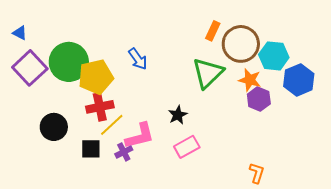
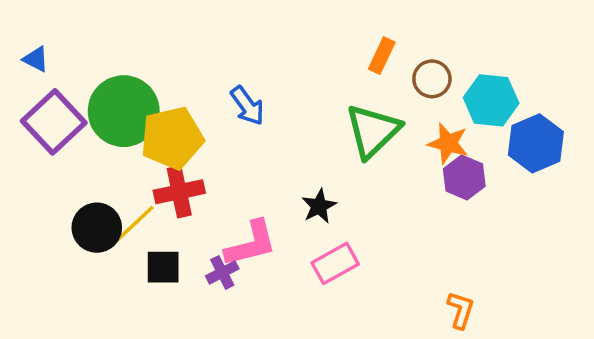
brown circle: (241, 44) -> (432, 79), size x0.6
yellow line: (112, 125) -> (134, 224), moved

